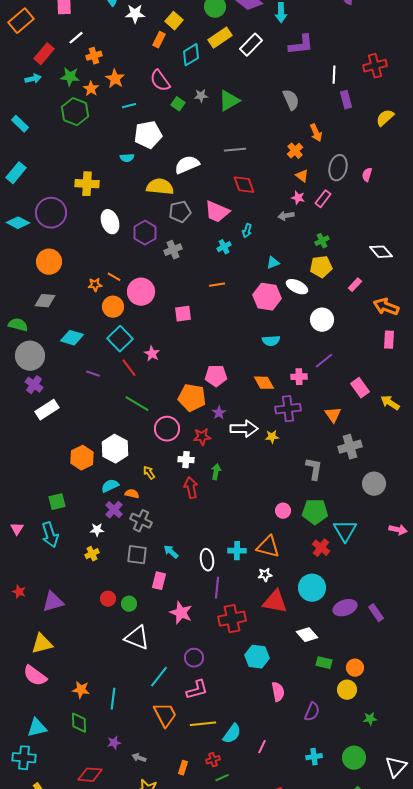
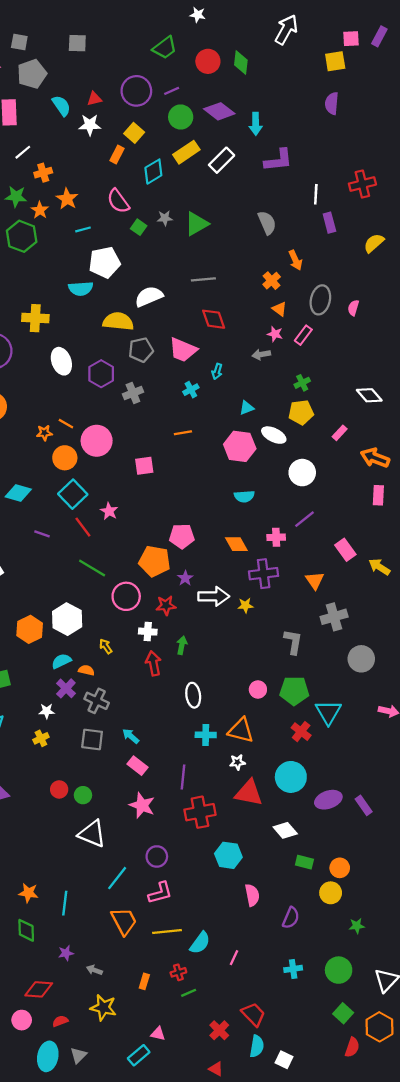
cyan semicircle: (127, 158) -> (81, 289), size x1.5
white ellipse: (207, 560) -> (193, 695), moved
pink rectangle: (159, 581) -> (138, 766), moved, turned -66

